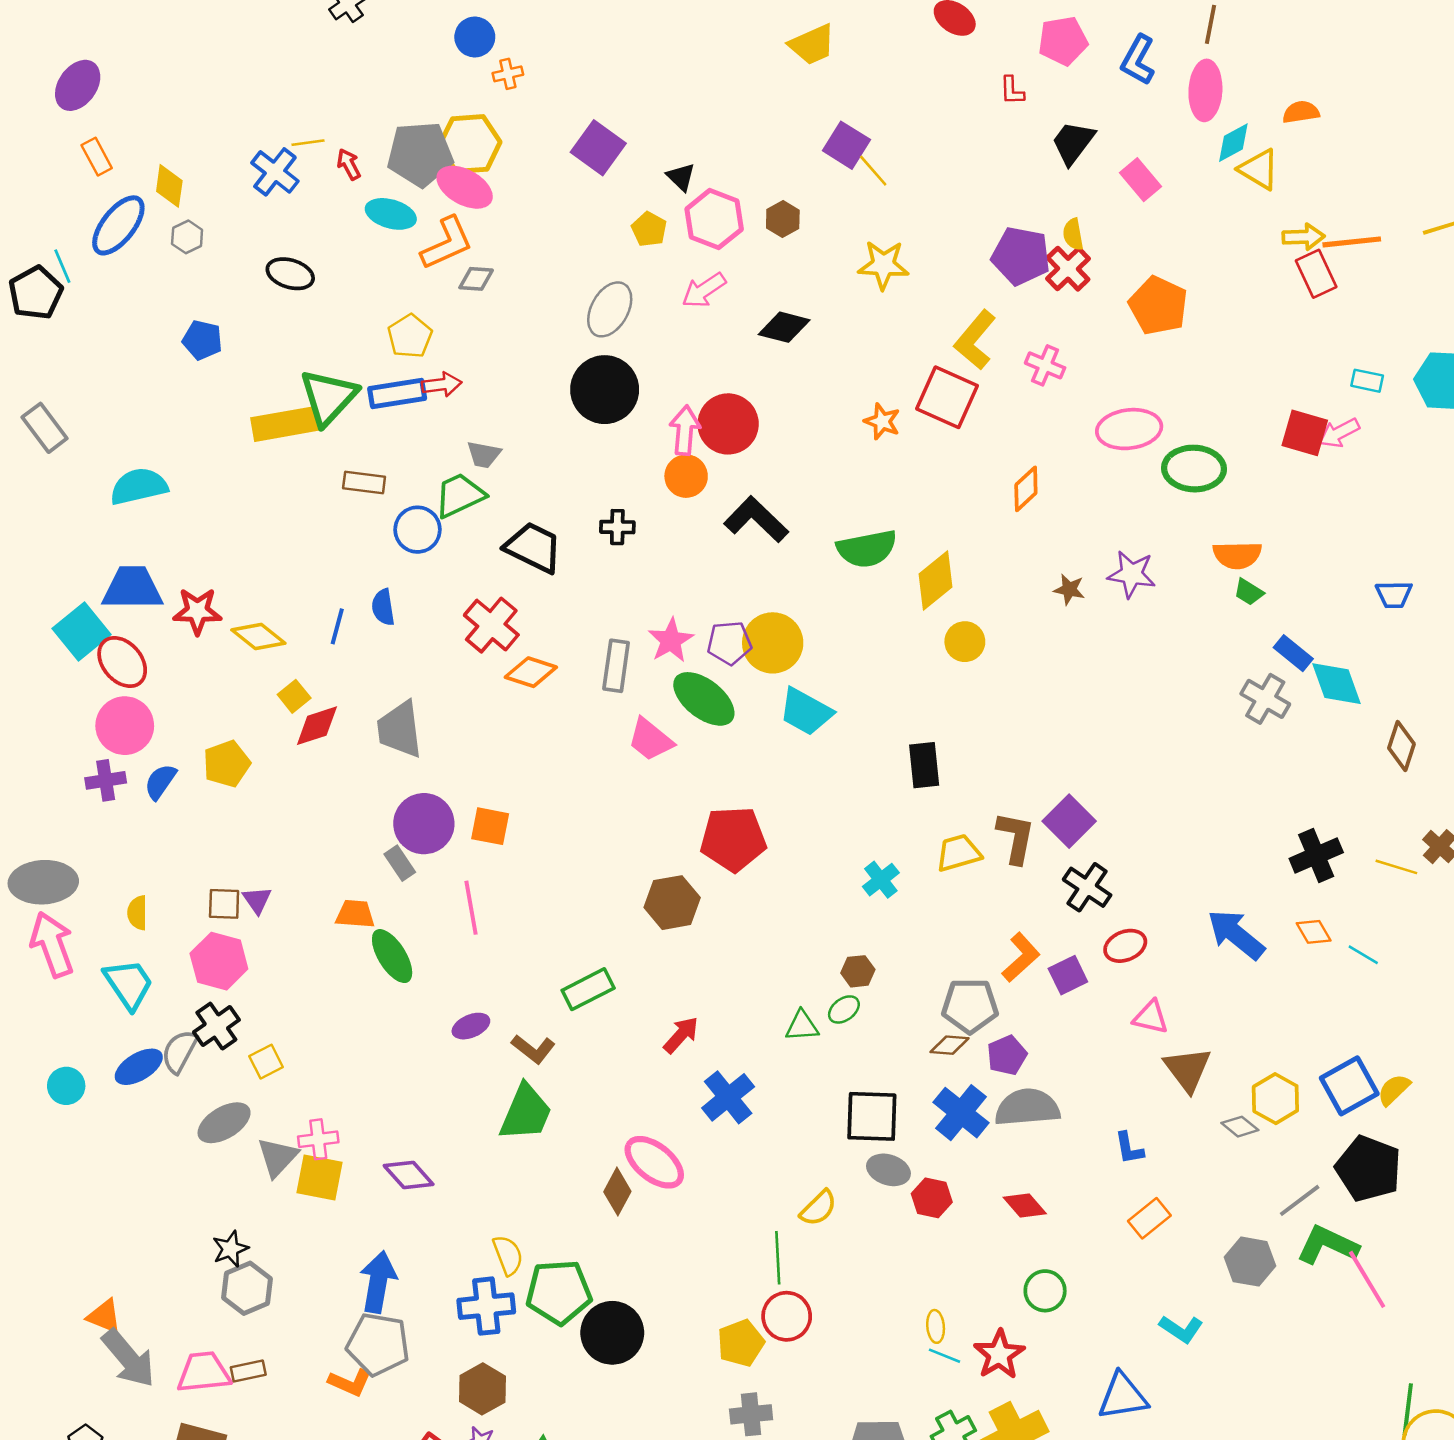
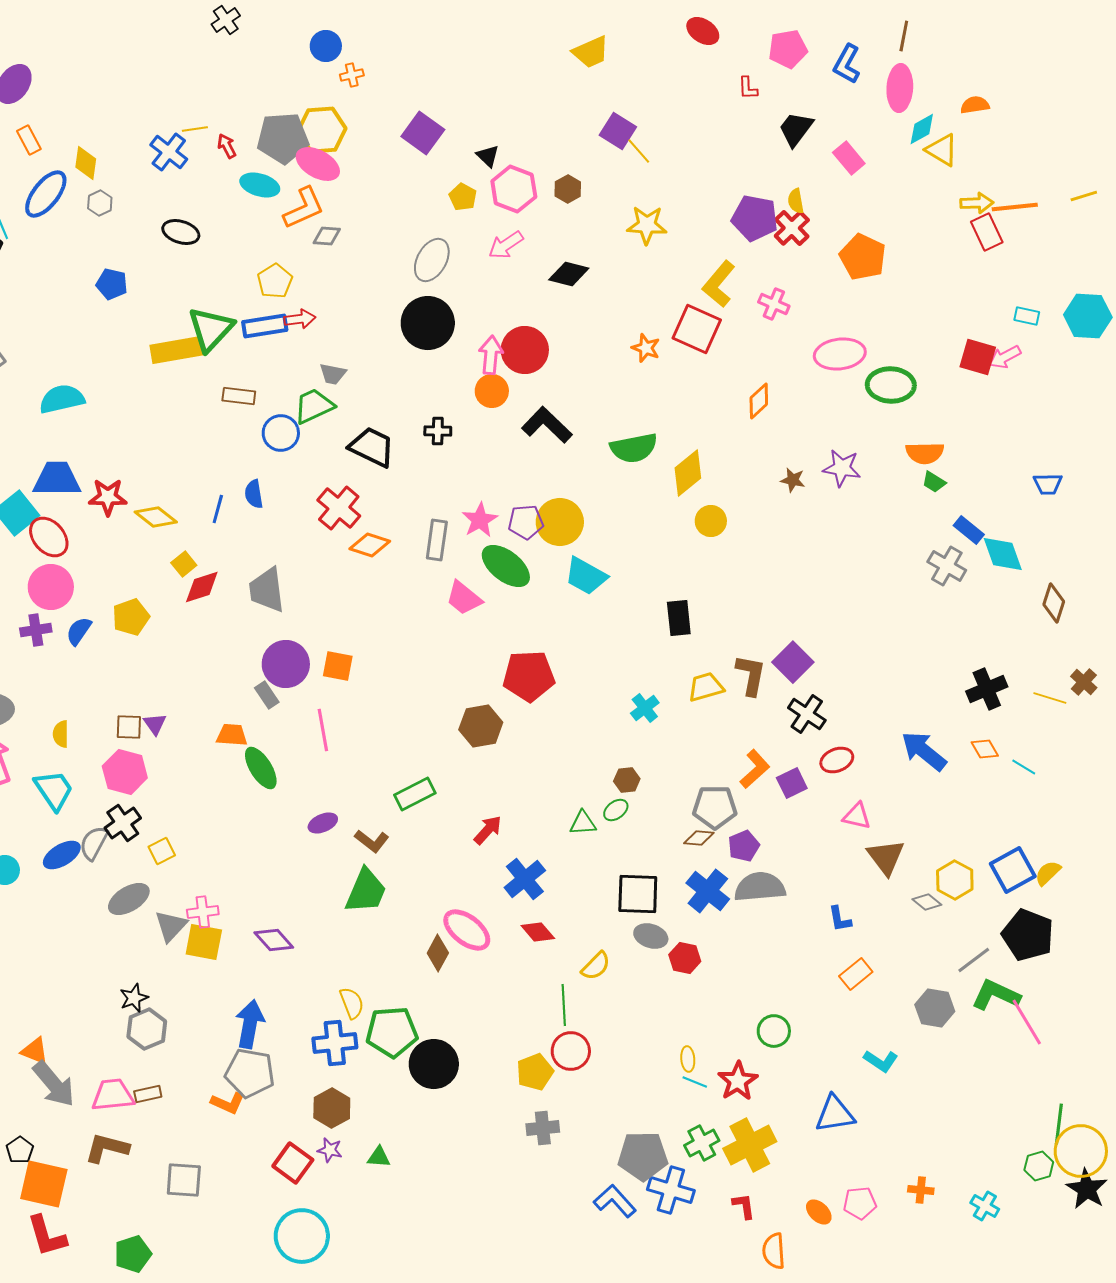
red diamond: (1025, 1206) -> (538, 932), moved

